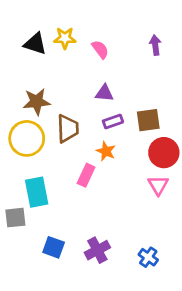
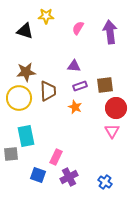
yellow star: (65, 38) -> (46, 16), moved
purple arrow: (155, 45) -> (110, 32), size x1.6
pink semicircle: (100, 49) -> (78, 28), moved, turned -112
pink rectangle: (86, 175) -> (56, 157), moved

